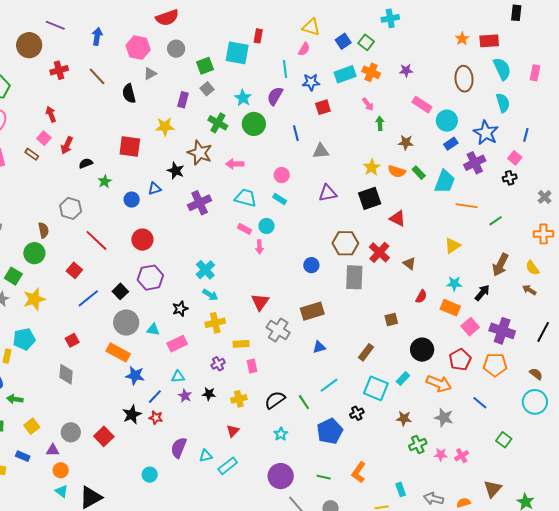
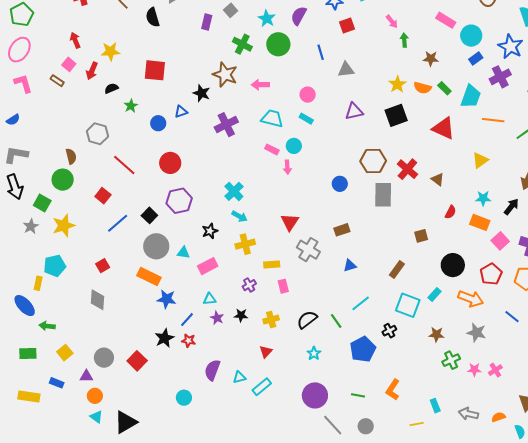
yellow star: (165, 127) -> (110, 51), moved
red triangle: (398, 218) -> (443, 128), moved, size x1.4
brown rectangle: (312, 311) -> (342, 230), size x0.7

